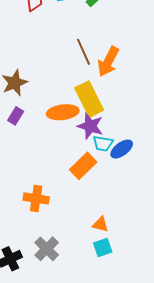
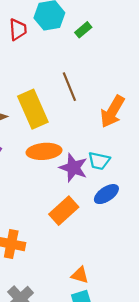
orange arrow: (108, 62) -> (112, 112), moved
yellow rectangle: (89, 99) -> (33, 109), moved
cyan trapezoid: (103, 143) -> (99, 161), moved

